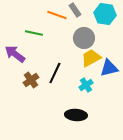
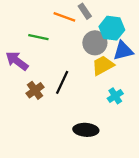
cyan hexagon: (105, 14) -> (112, 28), moved
blue triangle: (109, 68) -> (123, 51), moved
cyan cross: (86, 85) -> (115, 96), moved

